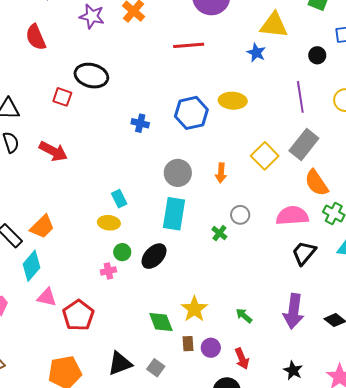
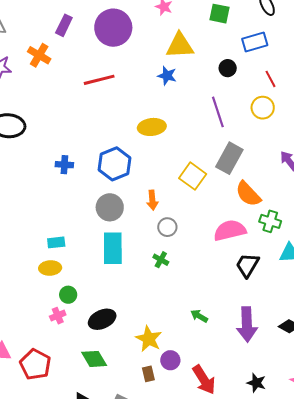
blue hexagon: (191, 113) -> (114, 164), moved
cyan rectangle: (119, 199) -> (56, 242), turned -60
gray circle: (240, 215) -> (167, 227), moved
black ellipse: (154, 256) -> (102, 319), moved, turned 32
green arrow: (244, 316) -> (199, 316), moved
green diamond: (161, 322) -> (94, 359), moved
purple circle: (211, 348) -> (170, 360), moved
red arrow: (242, 359) -> (204, 380), size x1.4

